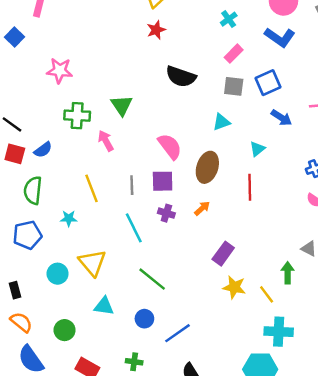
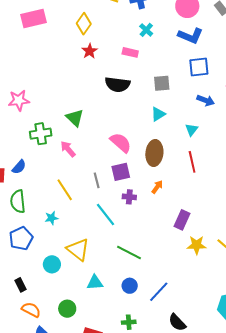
pink rectangle: (234, 54) -> (130, 52), moved, turned 70
blue square: (268, 83) -> (199, 67), moved, turned 30

